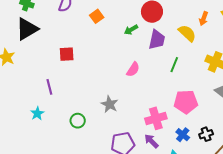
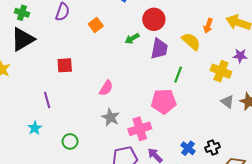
pink semicircle: (133, 69) -> (106, 88), moved
pink pentagon: (186, 102) -> (164, 101), moved
pink cross: (156, 118) -> (140, 129), moved
green circle: (78, 121) -> (70, 141), moved

